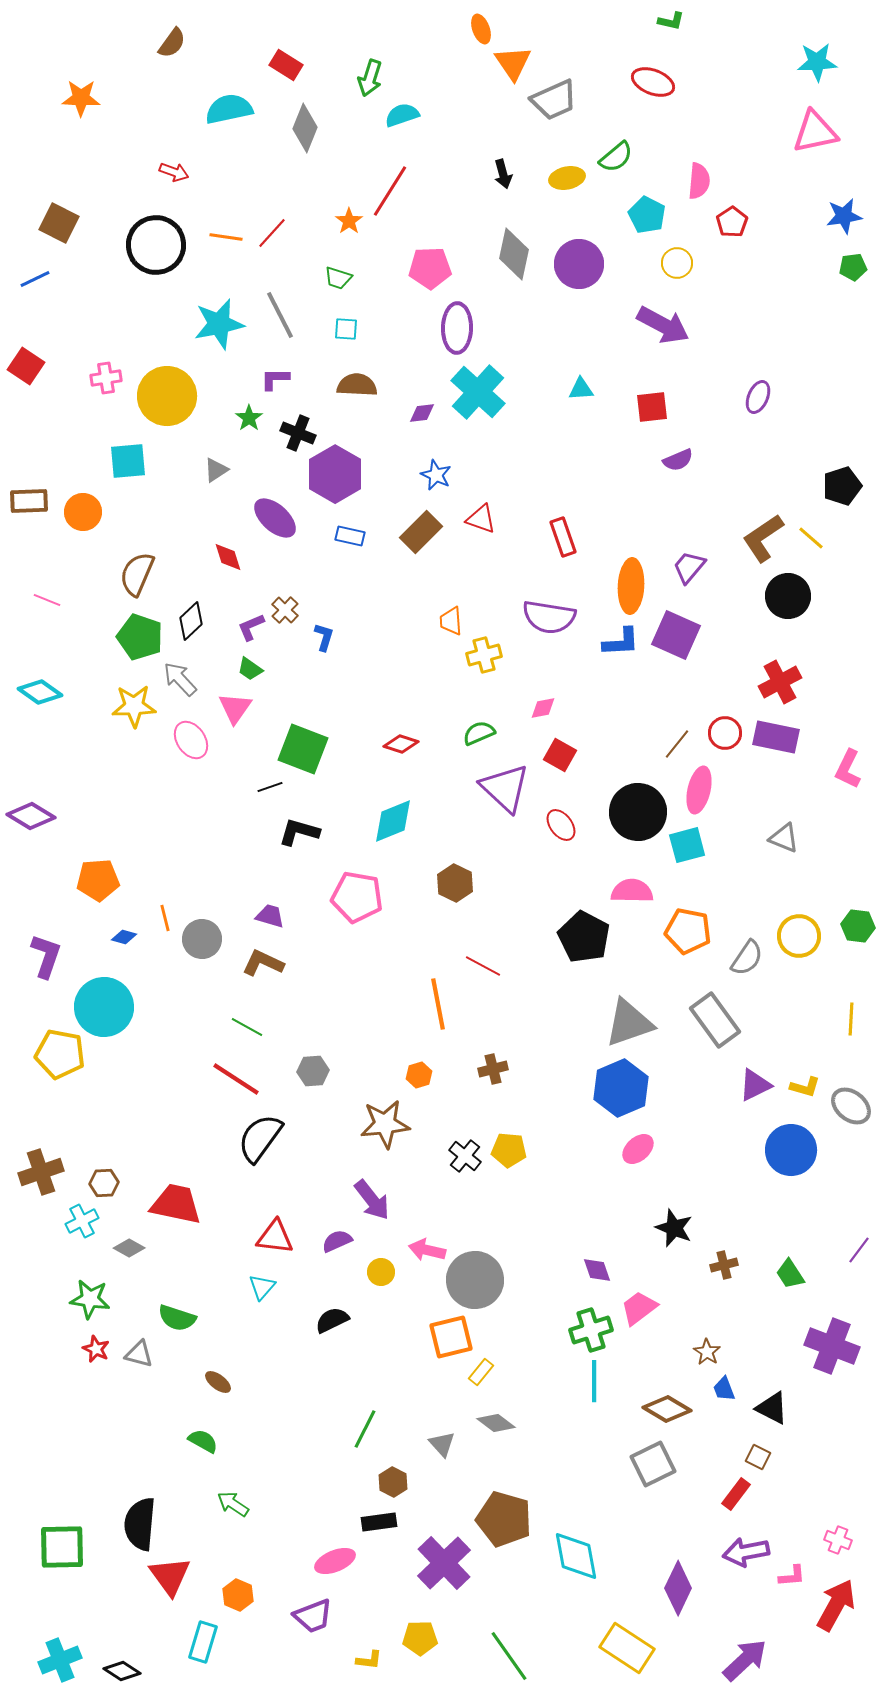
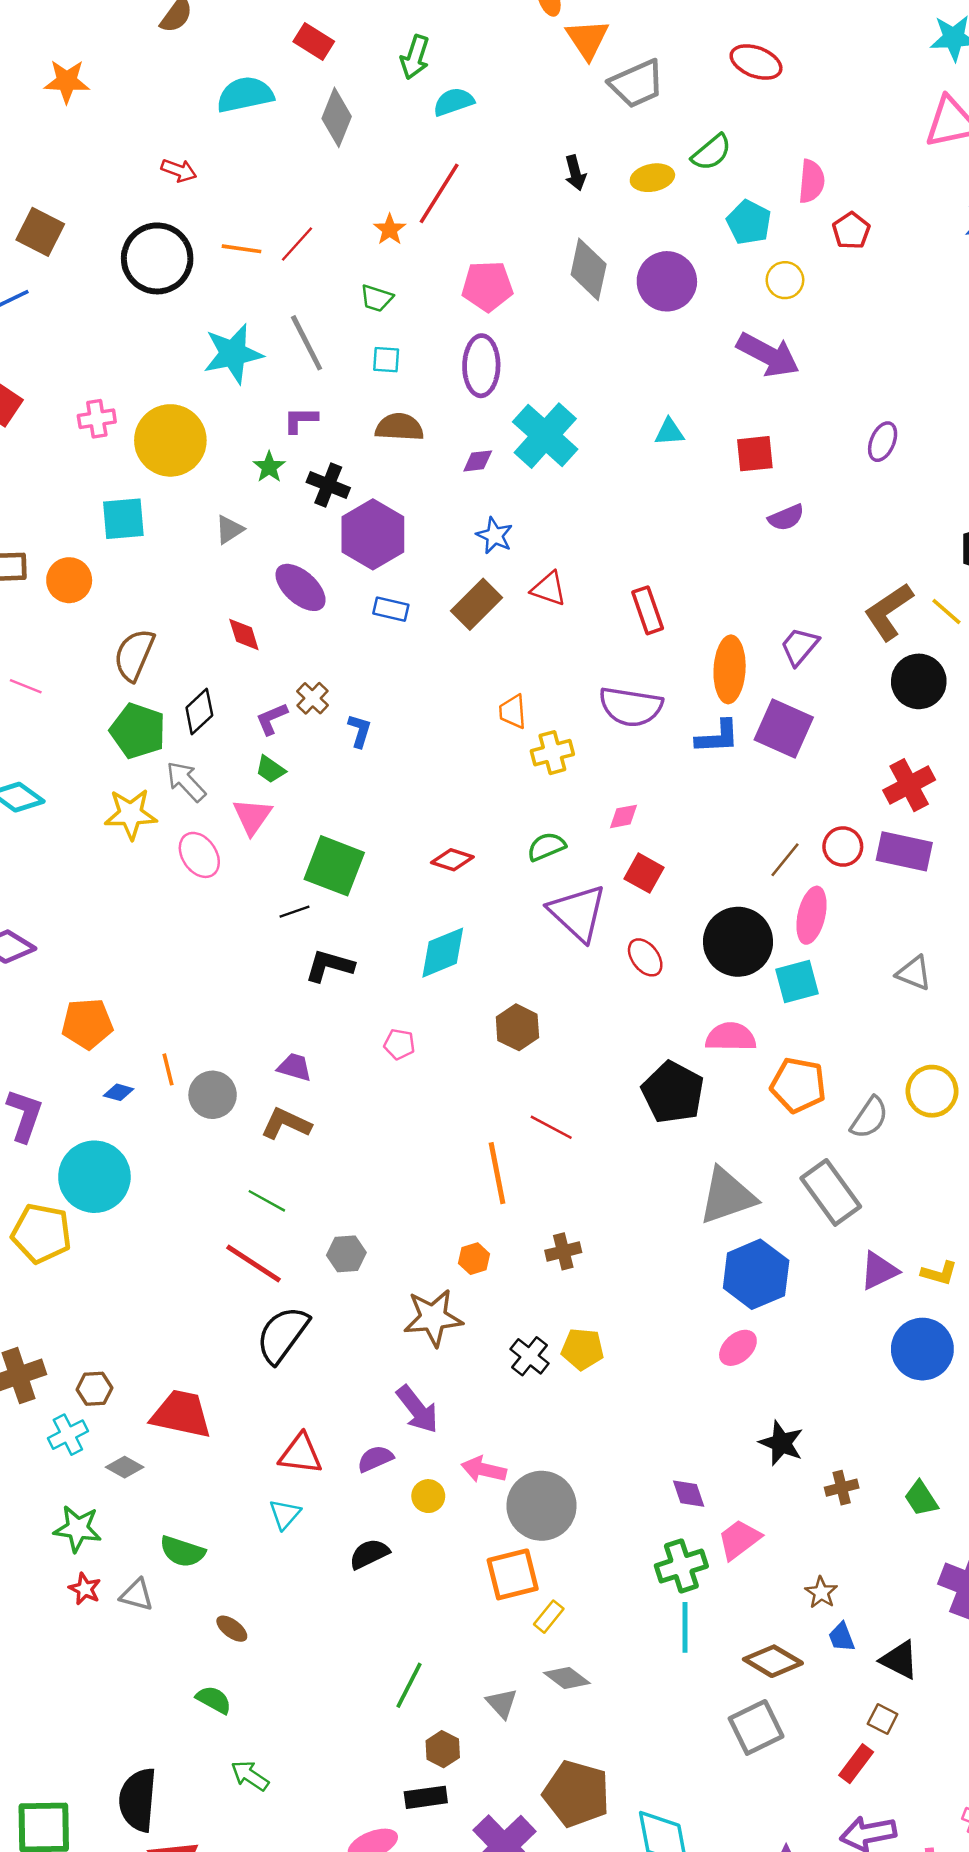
purple ellipse: (457, 328) -> (481, 366), moved
pink pentagon: (357, 897) -> (399, 1044), size x0.5
blue hexagon: (621, 1088) -> (756, 1274), moved

